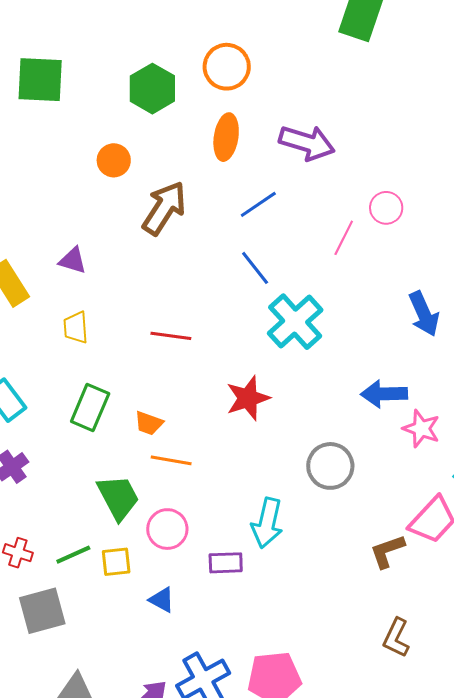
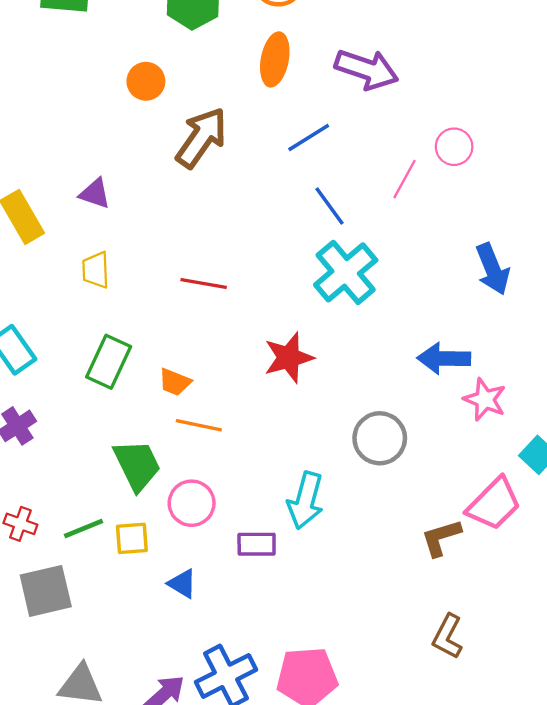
blue line: (255, 268) -> (329, 206), moved

